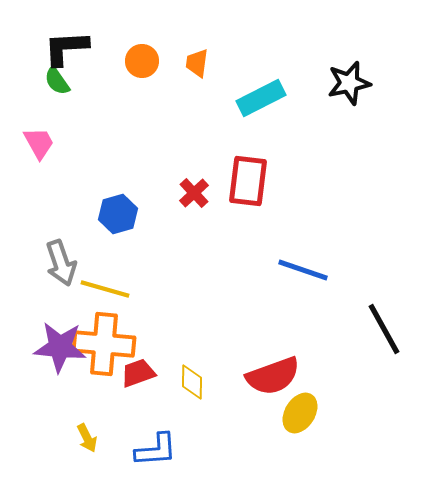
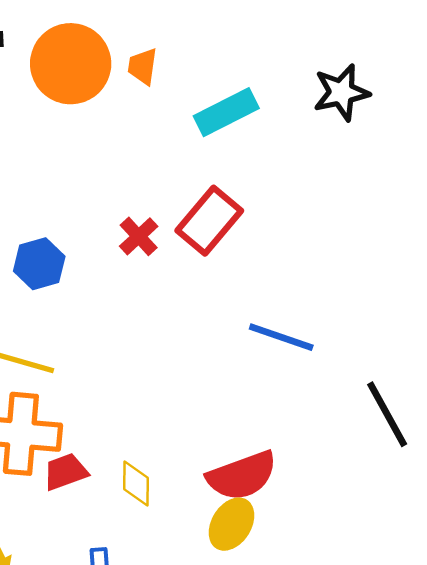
orange circle: (142, 61) -> (71, 64), size x1.8
red rectangle: (248, 181) -> (209, 221), turned 33
yellow ellipse: (300, 413) -> (231, 524), moved

